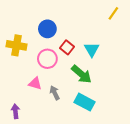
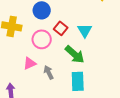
pink triangle: (35, 83) -> (30, 63), turned -40
cyan rectangle: (85, 102) -> (78, 81), turned 60

